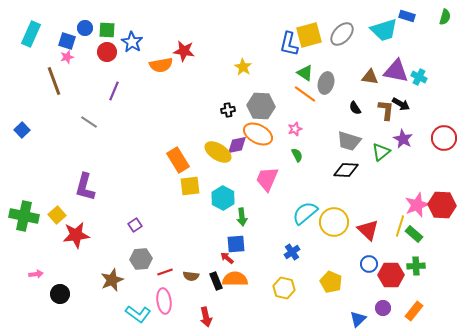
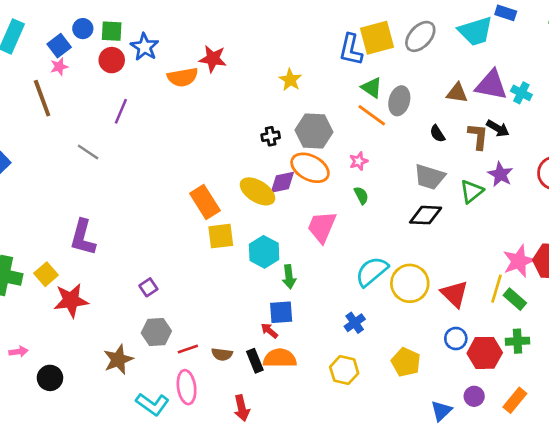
blue square: (67, 41) -> (59, 46), turned 36

